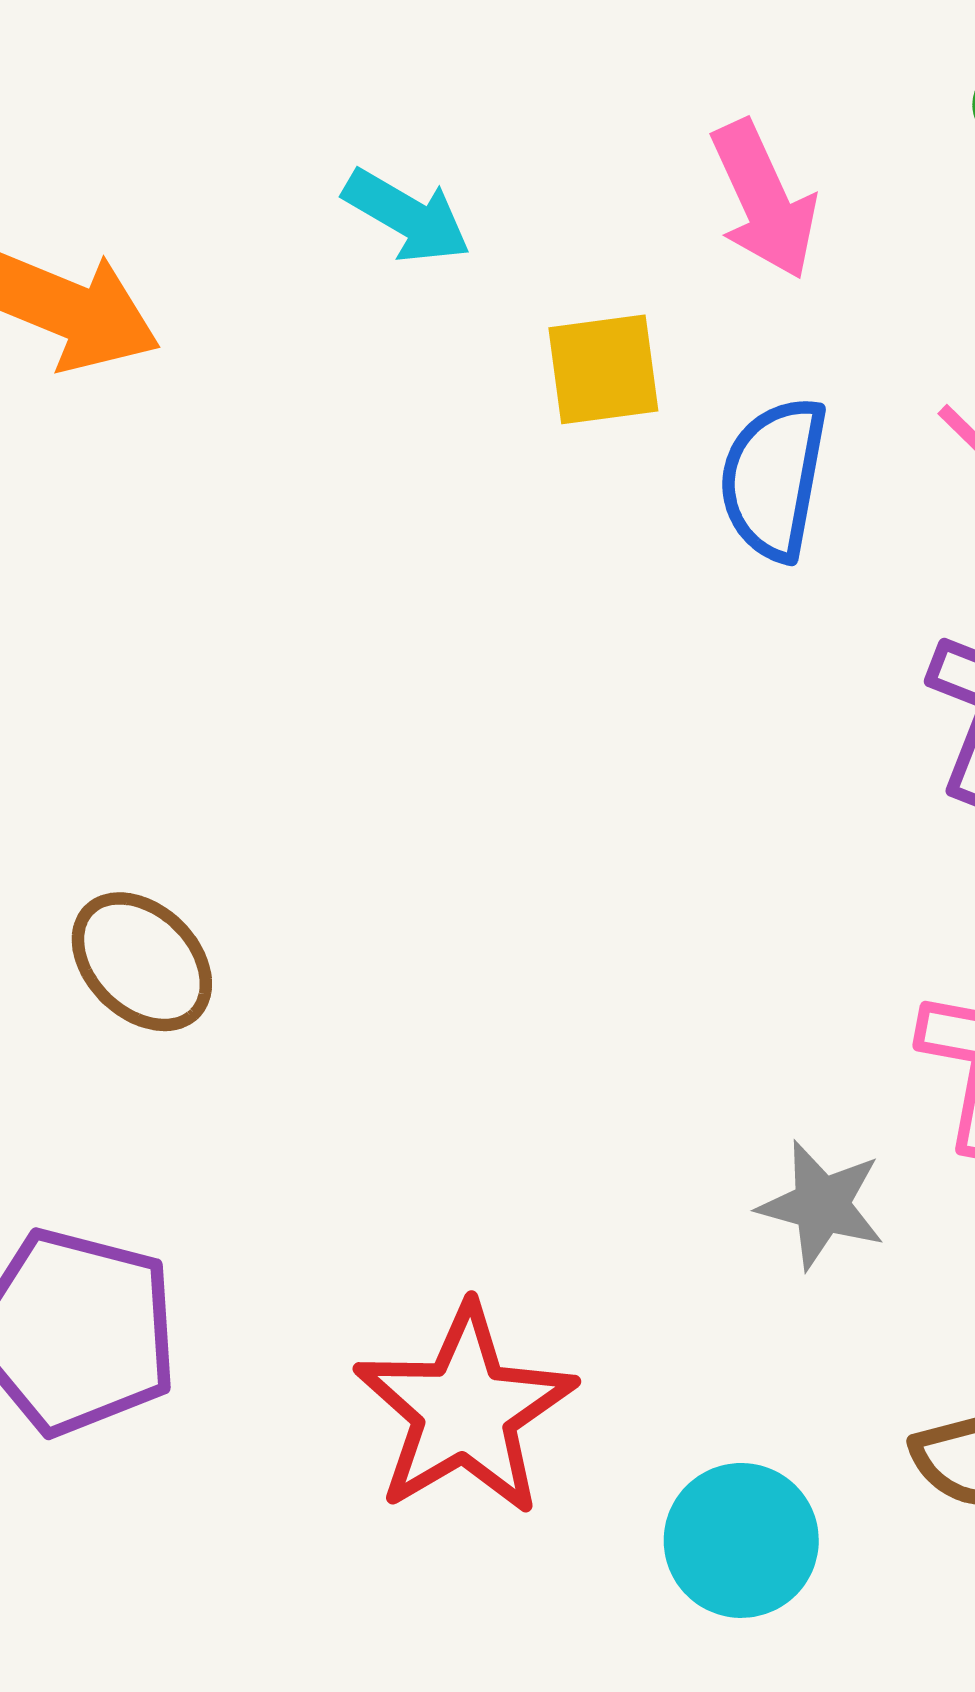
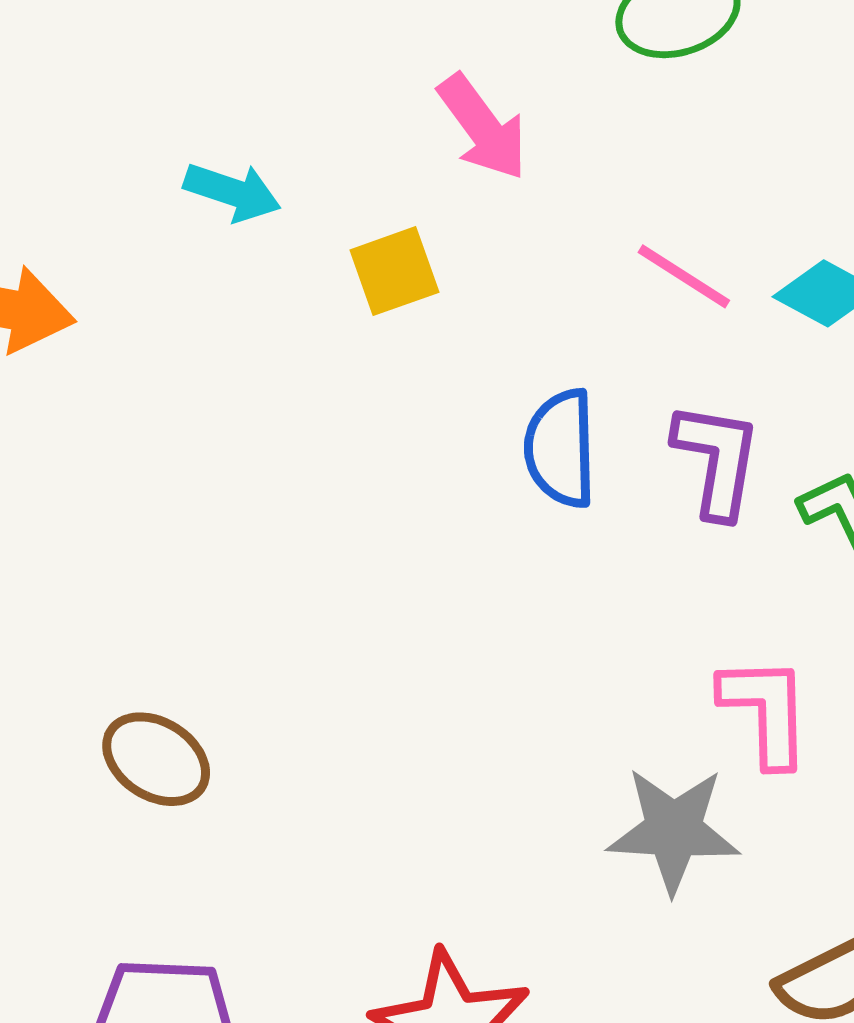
blue semicircle: (774, 478) -> (561, 448), moved
gray star: (822, 1205) -> (673, 830), size x1.4

